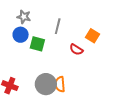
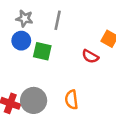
gray line: (58, 26) -> (58, 20), moved
gray circle: (46, 84) -> (34, 100), moved

